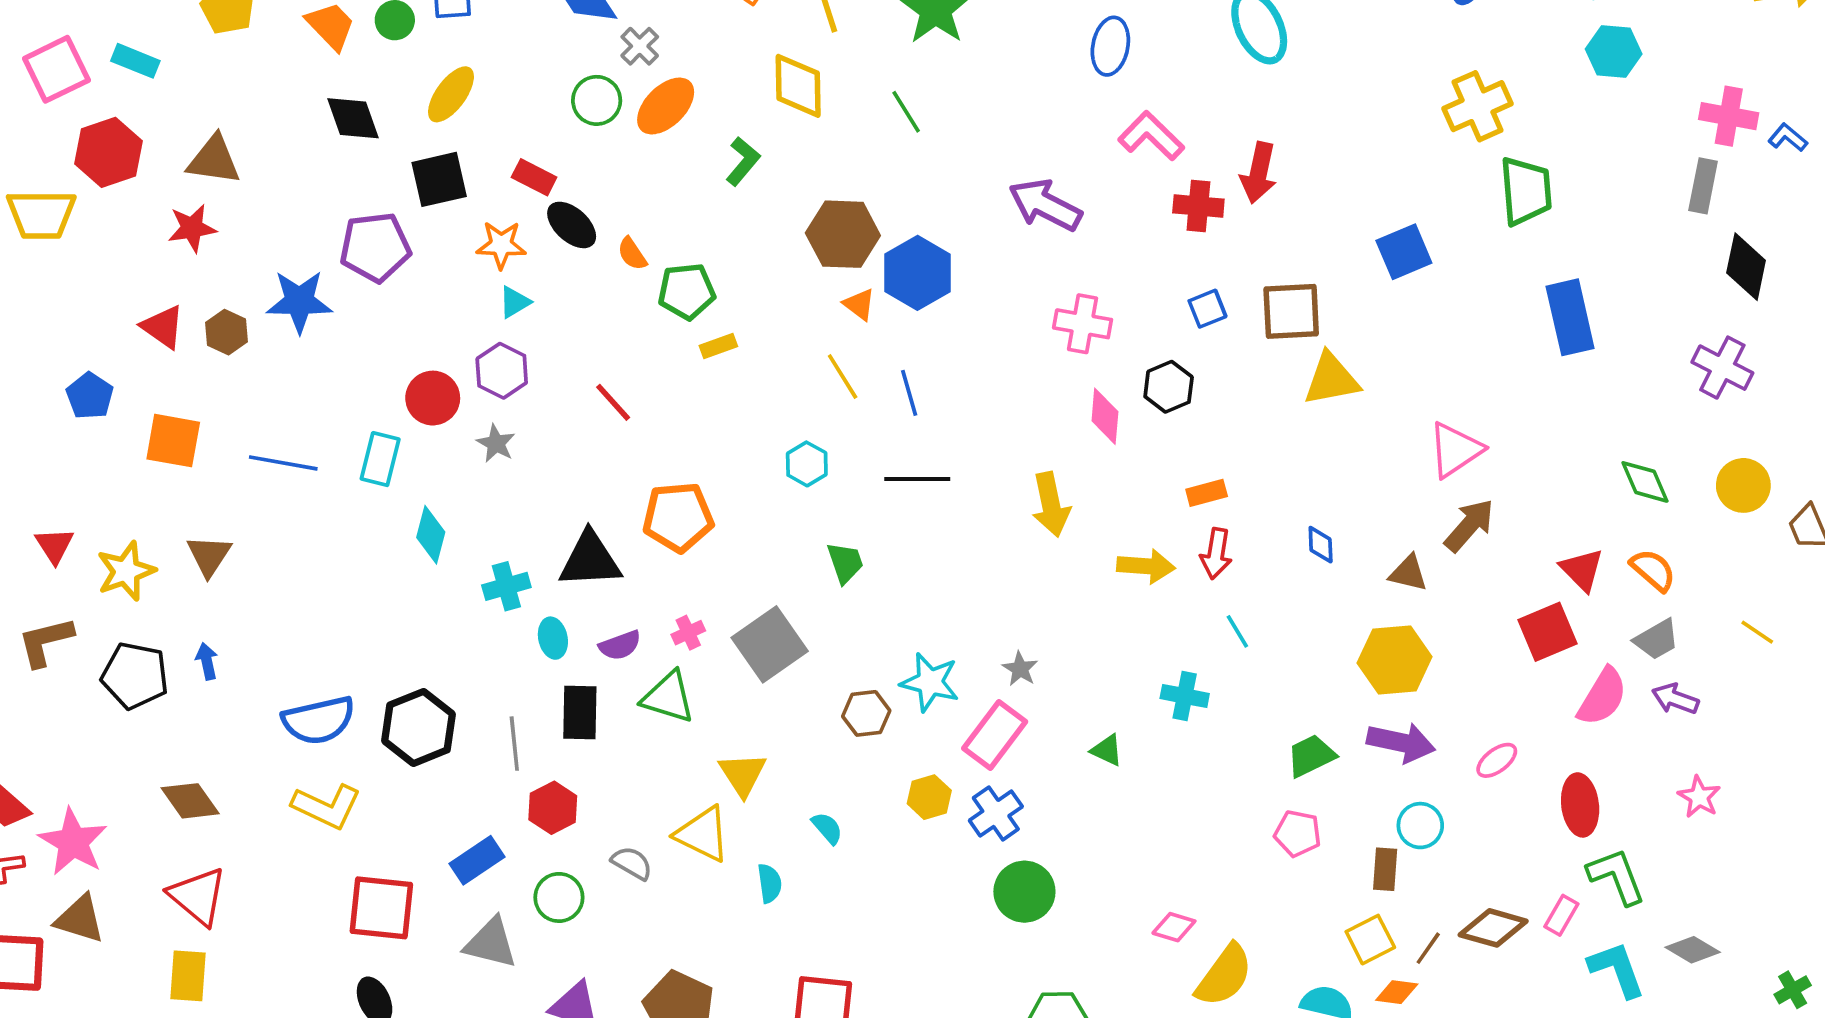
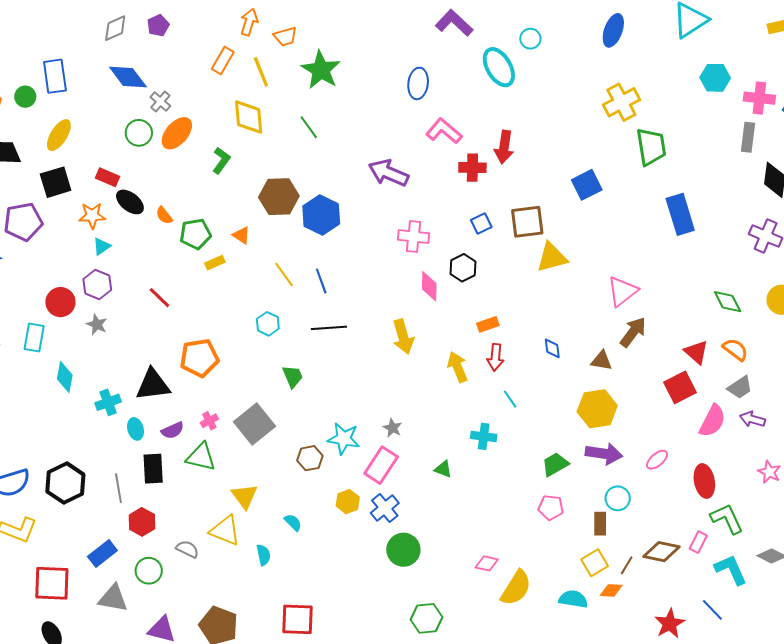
cyan hexagon: (1614, 52) -> (715, 78), moved
orange triangle: (859, 304) -> (241, 235), moved
yellow arrow: (1146, 566) -> (458, 367), turned -112

